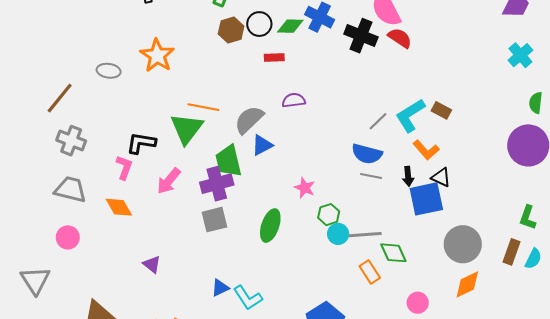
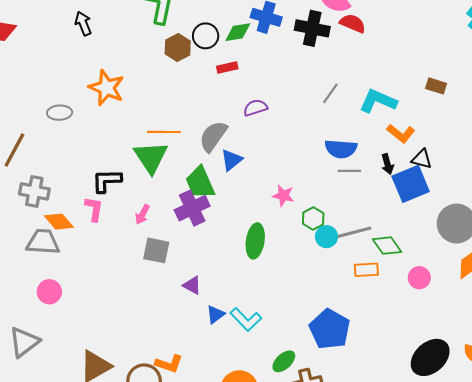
brown rectangle: (441, 110) -> (436, 86), moved
cyan L-shape: (410, 115) -> (378, 101), turned 66
gray line: (378, 121) -> (330, 93), moved
pink arrow: (169, 181) -> (142, 214), size x0.7
orange diamond: (119, 207) -> (59, 222), moved
gray square: (214, 220) -> (156, 250), moved, turned 36
purple triangle: (152, 264) -> (192, 285), moved
orange rectangle: (370, 272) -> (366, 270), turned -50
gray triangle: (35, 280) -> (24, 342), turned 36
pink circle: (418, 303) -> (419, 278), moved

